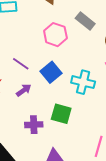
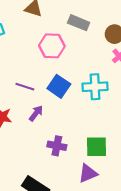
green square: (61, 114) -> (96, 147), moved
purple cross: (34, 125) -> (57, 146), turned 30

